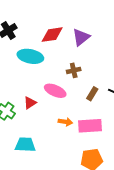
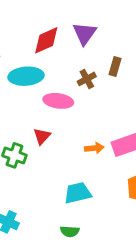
pink ellipse: (55, 91) -> (58, 101), moved
brown rectangle: (92, 94) -> (115, 66), moved
cyan trapezoid: (25, 145) -> (78, 193), moved

